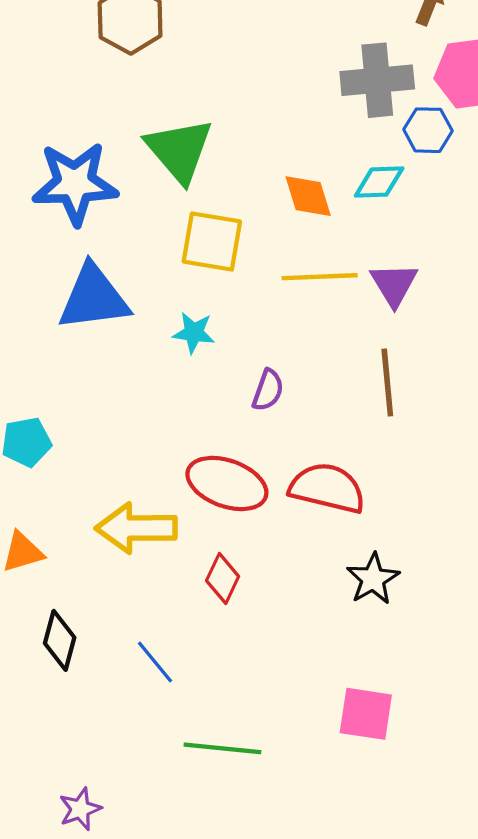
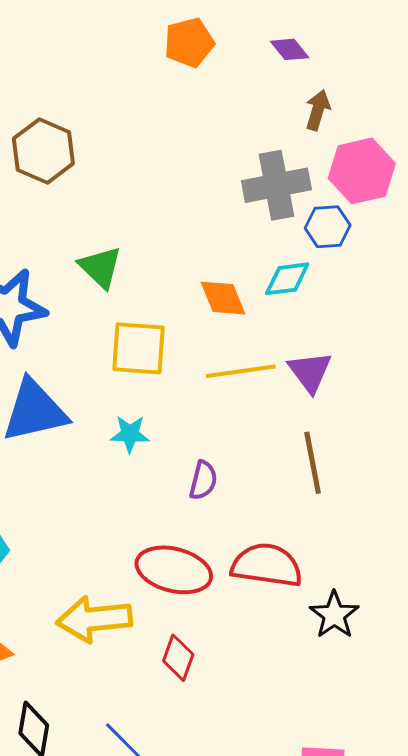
green triangle: (179, 150) -> (100, 267), size x0.7
black star: (373, 579) -> (334, 615), moved

